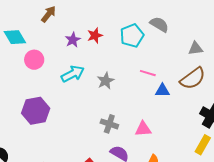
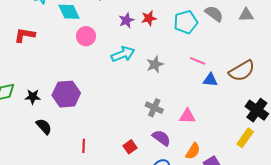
gray triangle: (196, 48) -> (246, 15), moved
purple hexagon: (36, 111) -> (66, 94), moved

